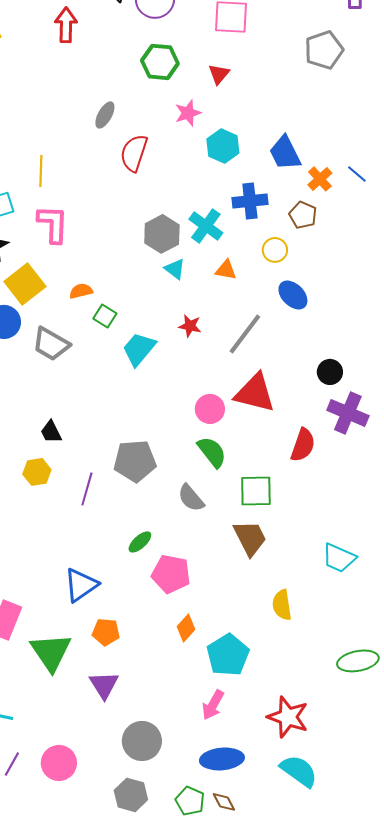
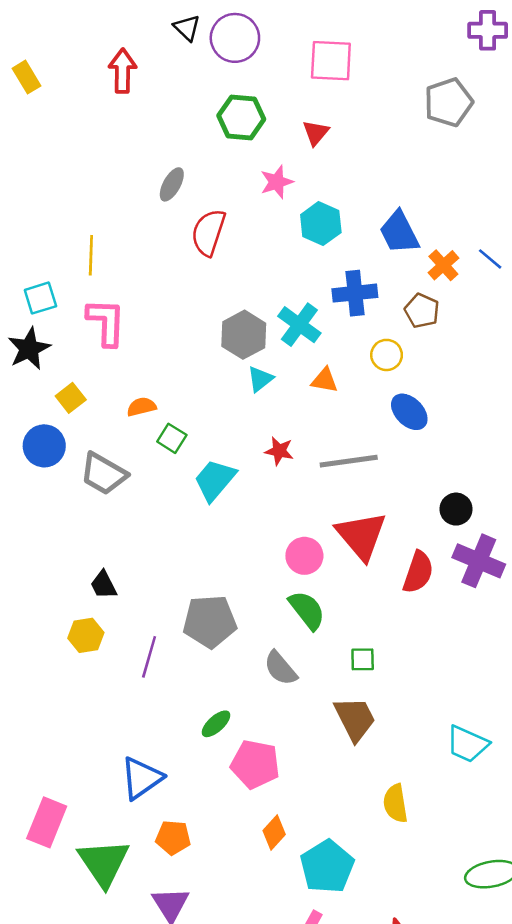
cyan triangle: (175, 269) -> (260, 379), turned 45
yellow square: (25, 284) -> (71, 398), size x0.6
gray line: (245, 334) -> (349, 461), turned 45
red triangle: (255, 393) -> (361, 536), turned 36
red semicircle: (303, 445) -> (418, 572), moved
green square: (256, 491) -> (363, 659), size x0.6

